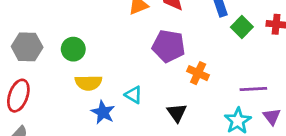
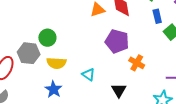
gray hexagon: (27, 47) -> (29, 53), moved
blue star: (103, 112) -> (53, 89), moved

